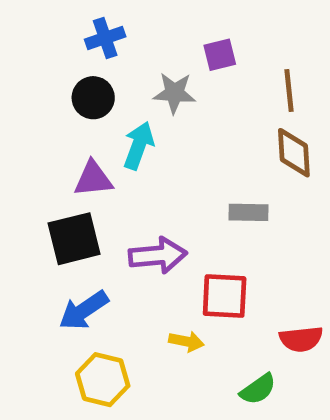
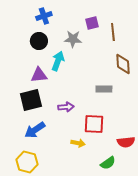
brown line: (289, 91) -> (113, 32), moved
purple arrow: (158, 255) -> (66, 107), size x0.7
yellow hexagon: (103, 380) -> (27, 162), moved

